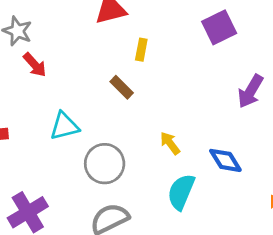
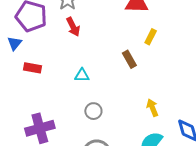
cyan triangle: (64, 126) -> (82, 75), size x0.7
gray circle: (105, 164) -> (93, 111), moved, size x0.6

